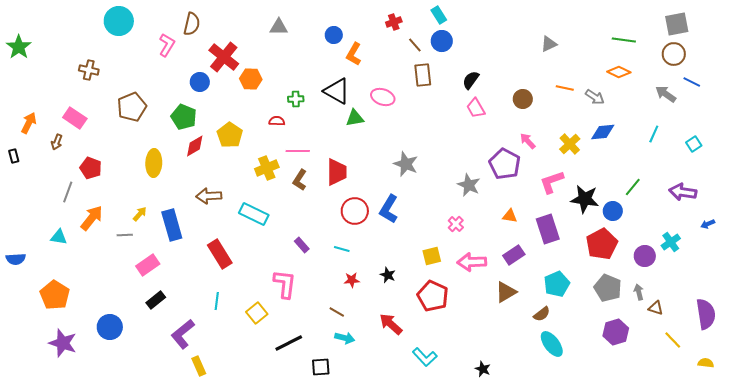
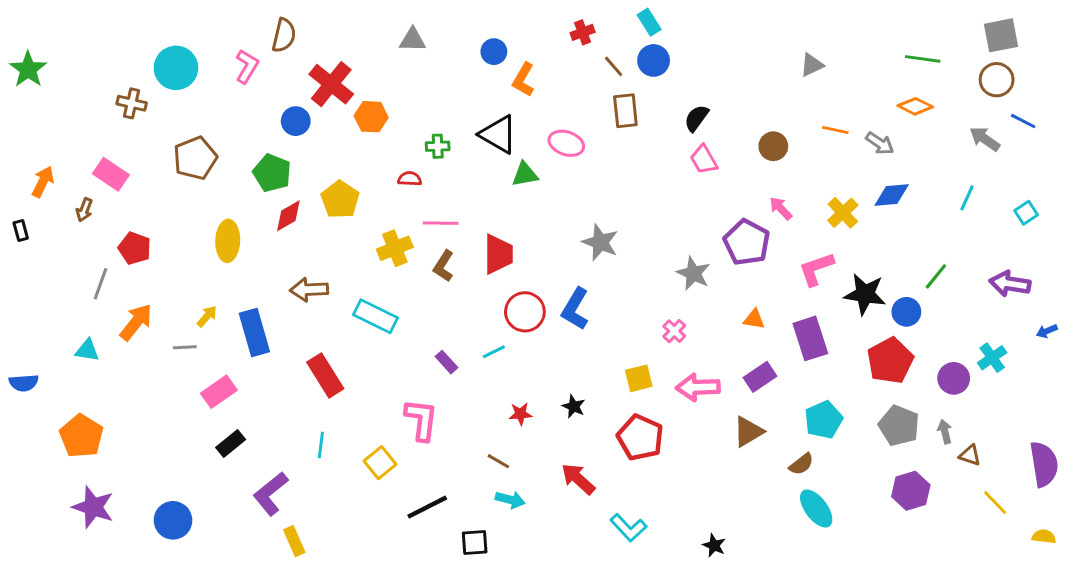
cyan circle: (119, 21) -> (176, 68), moved
cyan line: (342, 249) -> (494, 352), moved, turned -42
blue circle: (110, 327) -> (173, 520), moved

